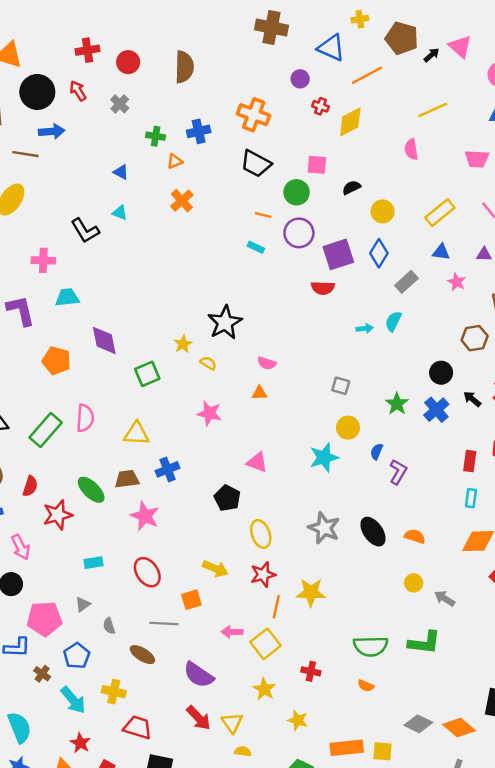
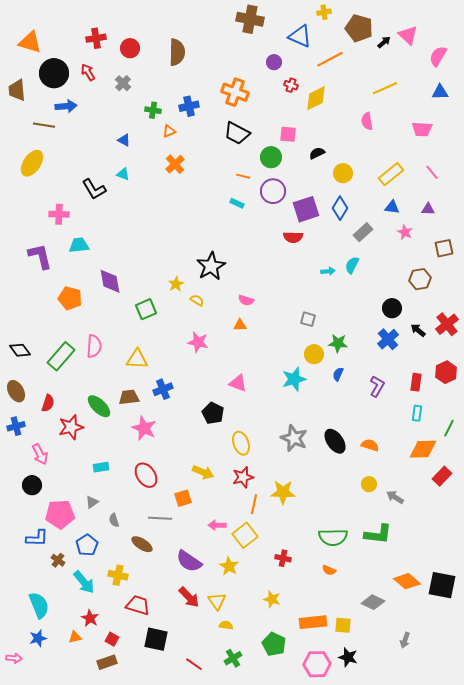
green star: (397, 404) -> (338, 343), moved, turned -30
purple L-shape: (398, 472) -> (377, 386), moved
yellow star: (264, 689) -> (229, 566), moved
orange diamond: (459, 727) -> (407, 581), moved

